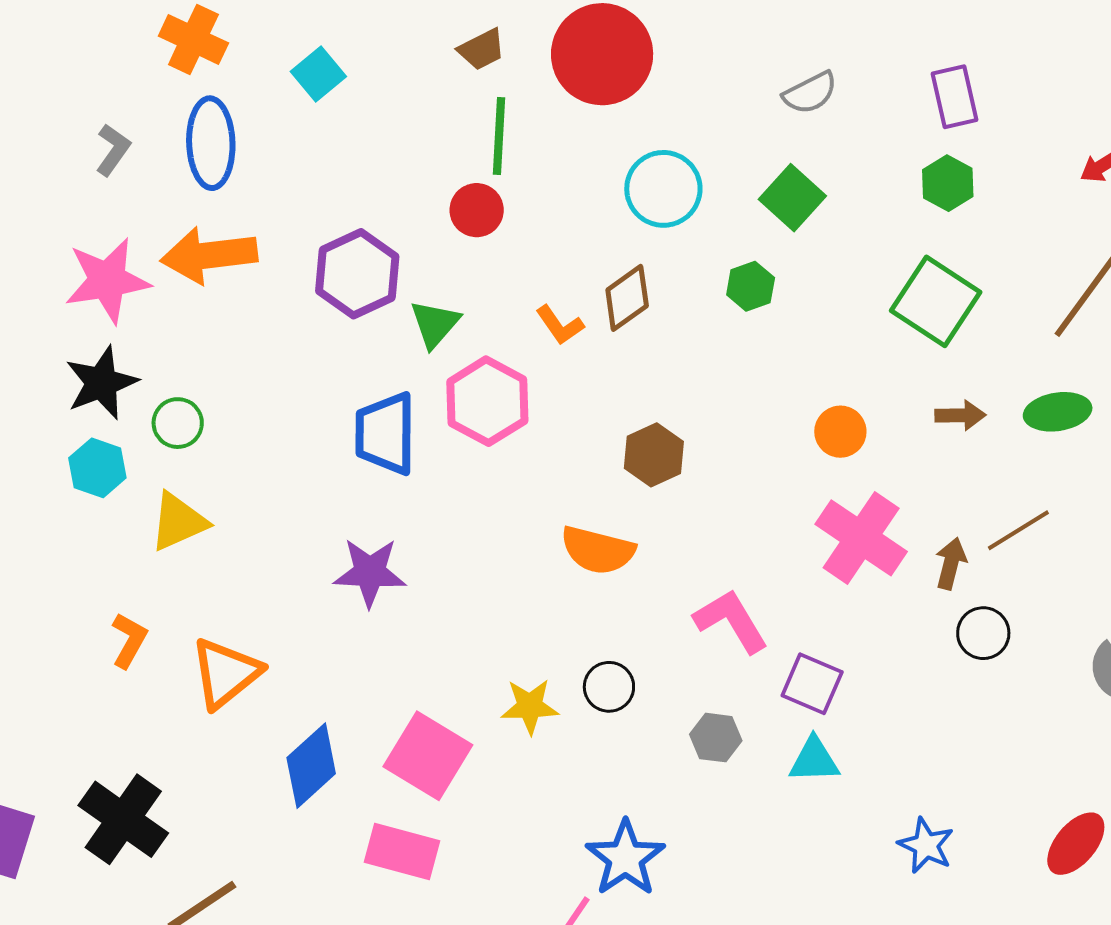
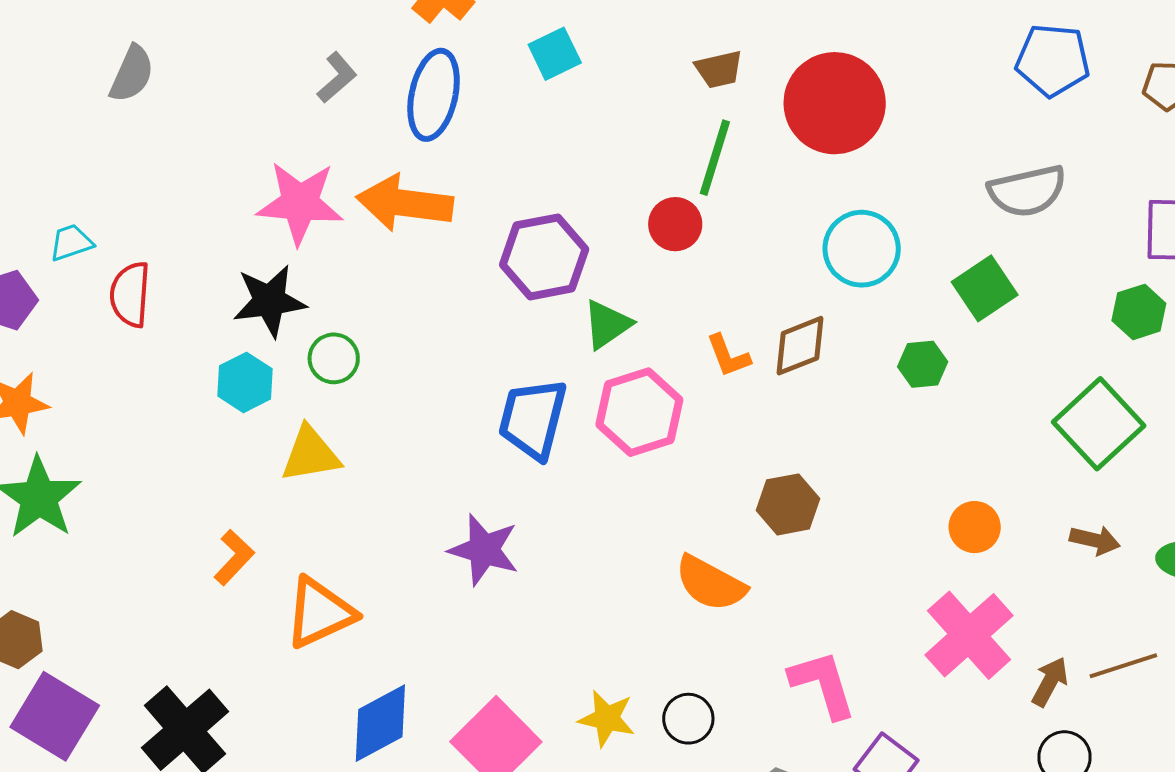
gray semicircle: (810, 93) -> (1027, 191), size x1.4

